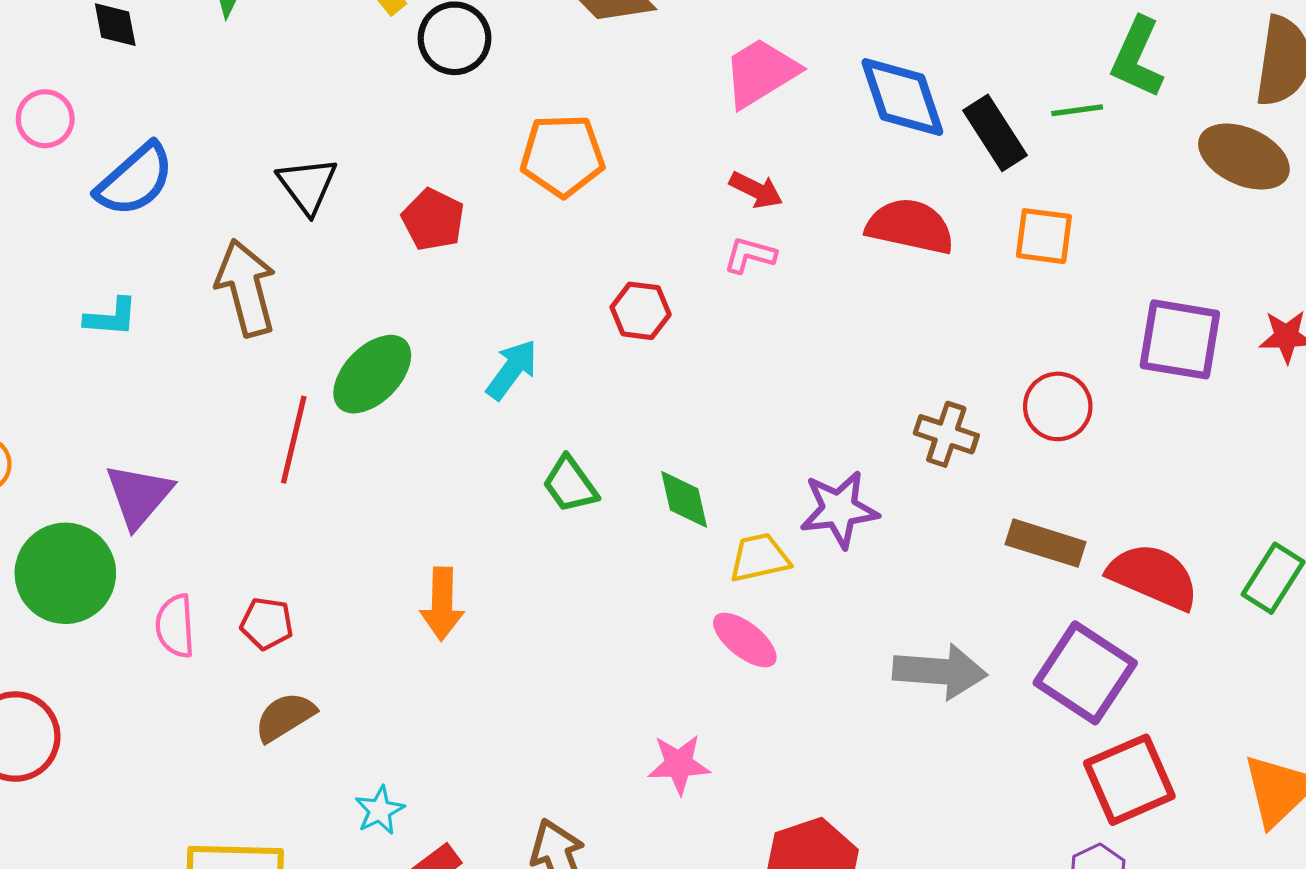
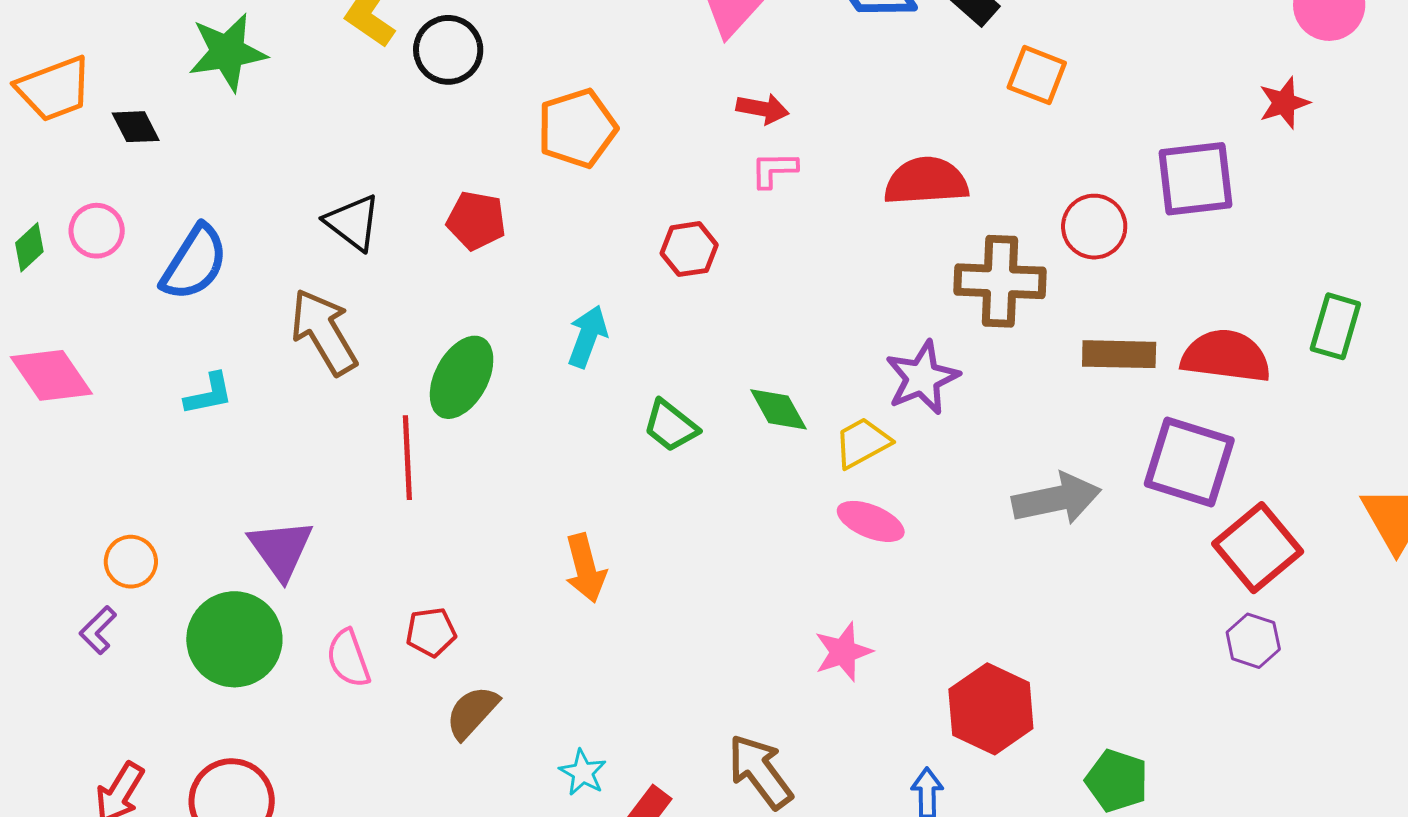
red semicircle: (910, 226) -> (926, 181), moved
orange square: (1044, 236) -> (1037, 75), turned 30
purple square: (1180, 339) -> (1196, 179), moved
brown cross: (946, 434) -> (1000, 281), size x1.5

